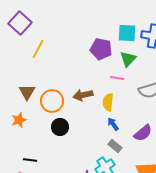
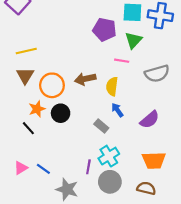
yellow line: (38, 49) -> (26, 51), moved, turned 48
orange star: (19, 120) -> (37, 109), moved
gray rectangle: (115, 146) -> (101, 126), moved
black line: (30, 160) -> (28, 128), moved, turned 40

